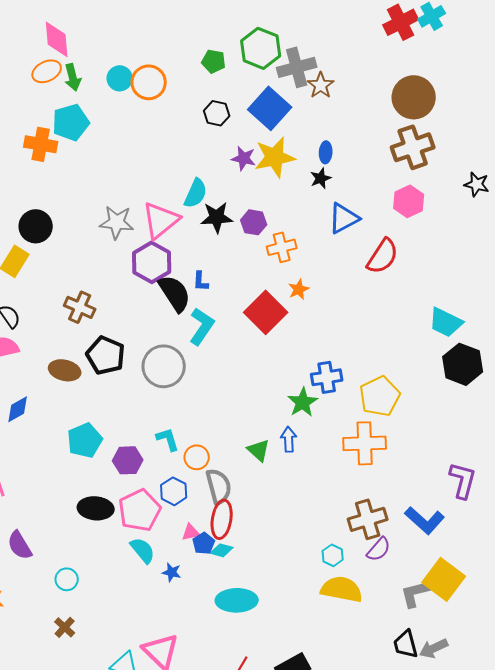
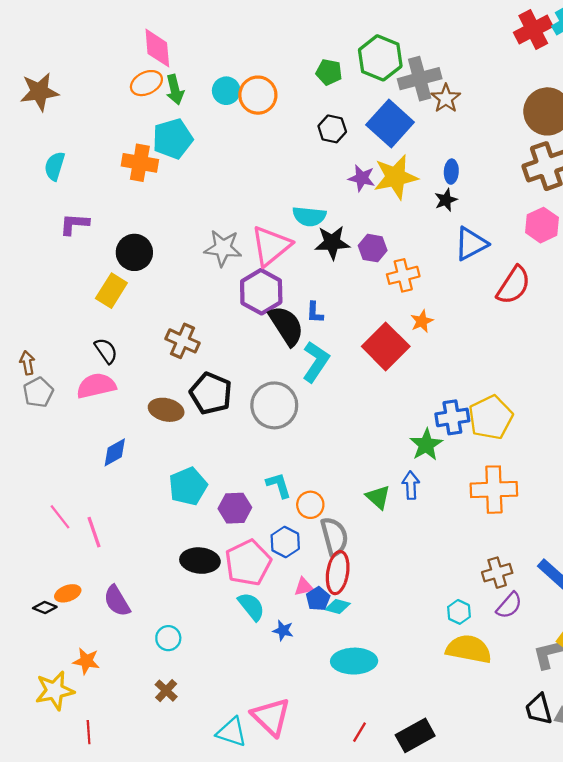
cyan semicircle: (196, 193) -> (309, 216), turned 72
yellow pentagon: (380, 396) -> (491, 417), moved
brown cross: (368, 519) -> (497, 573), size x0.7

